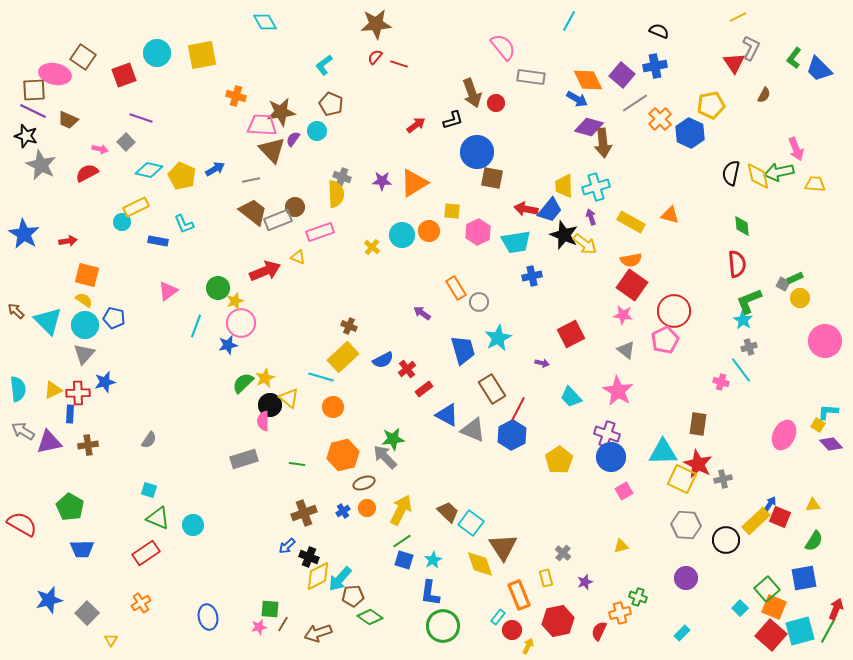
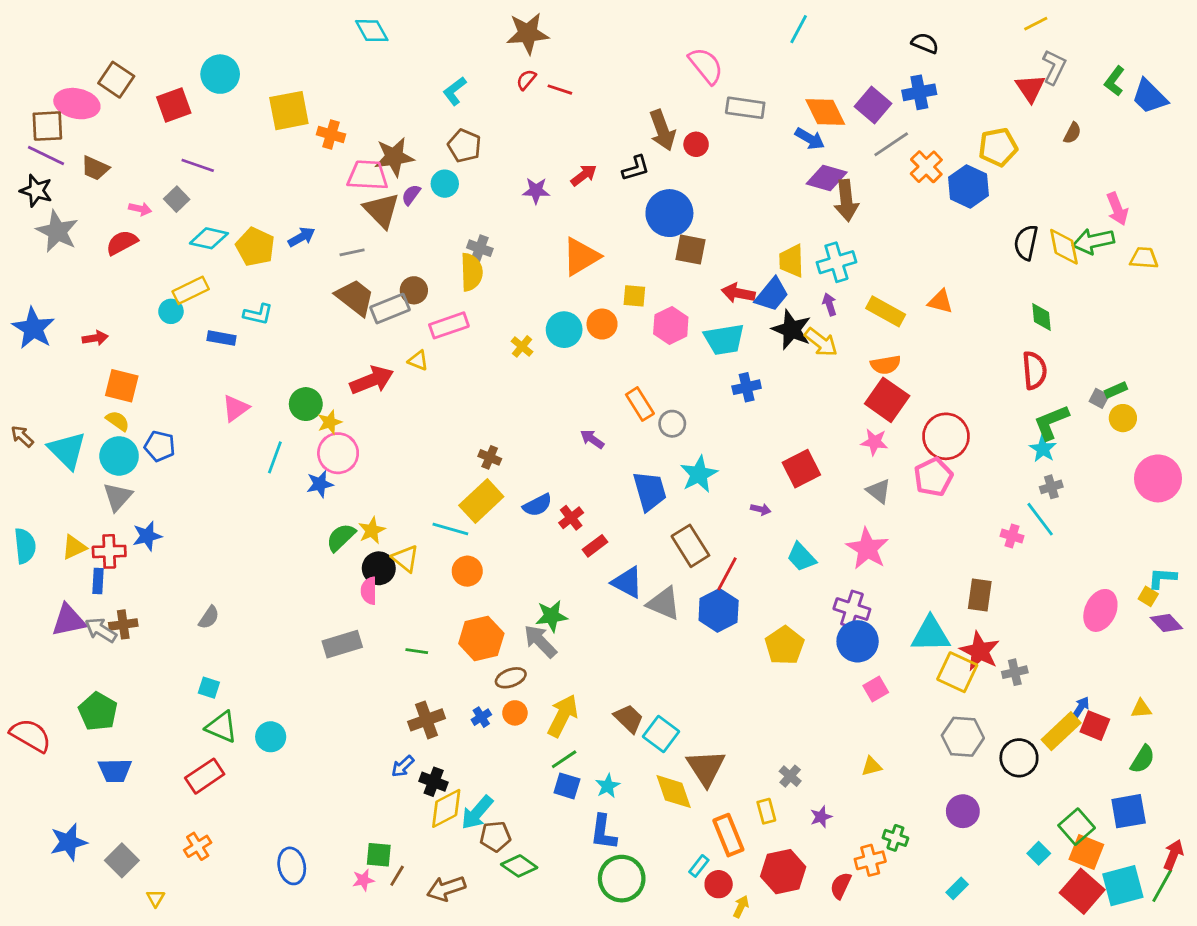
yellow square: (202, 55) -> (289, 111), moved
purple star: (382, 181) -> (536, 191), moved
cyan L-shape: (184, 224) -> (258, 314), turned -55
gray arrow: (23, 431) -> (101, 630), moved

